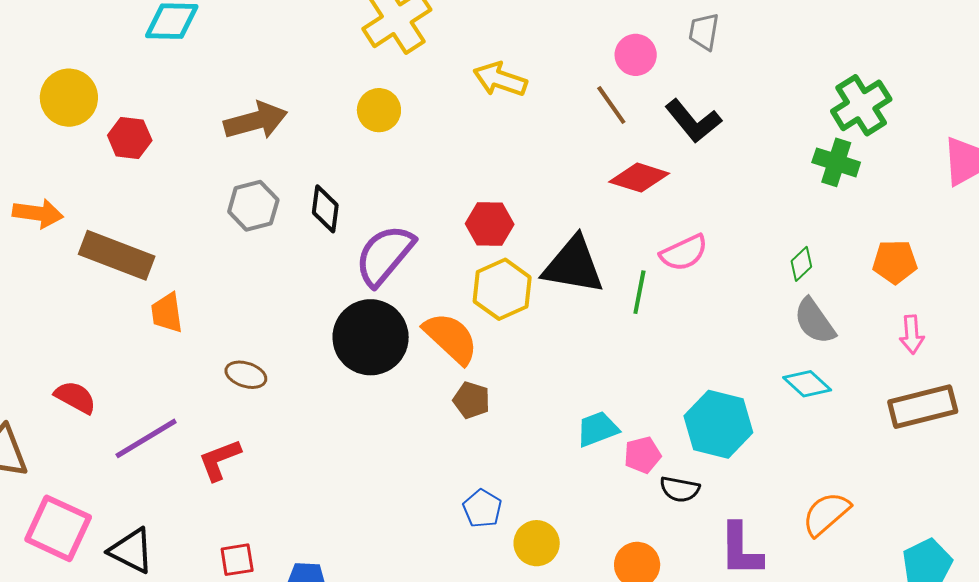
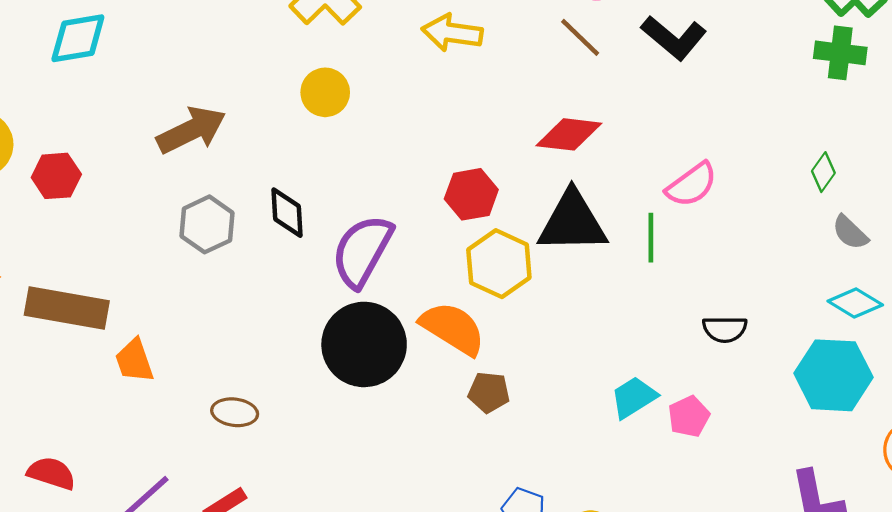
red diamond: (639, 178) -> (569, 134), moved
gray semicircle: (815, 321) -> (850, 232), size x0.7
cyan hexagon: (718, 424) -> (833, 375), moved
black semicircle: (680, 489) -> (725, 329), moved

